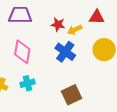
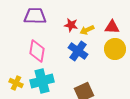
red triangle: (97, 17) -> (112, 27), moved
cyan cross: (27, 83) -> (42, 81), size x1.6

